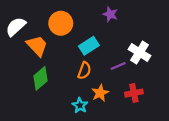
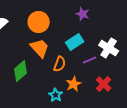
orange trapezoid: (37, 46) -> (40, 48), moved
cyan rectangle: (89, 46) -> (75, 42), moved
red cross: (134, 93) -> (104, 84), turned -35

